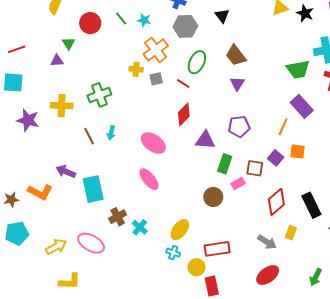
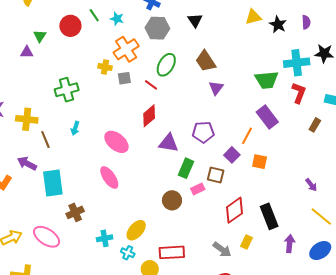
red circle: (90, 23) -> (70, 26), moved
purple triangle: (237, 84) -> (216, 88), moved
yellow cross: (62, 106) -> (27, 119), moved
brown line: (89, 136) -> (45, 140), moved
purple square: (276, 158) -> (232, 155), moved
cyan cross: (140, 227) -> (105, 238), moved, turned 35

